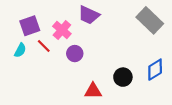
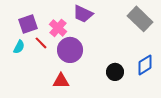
purple circle: (75, 54) -> (70, 50), size x1.6
red triangle: (93, 91) -> (61, 81), moved

